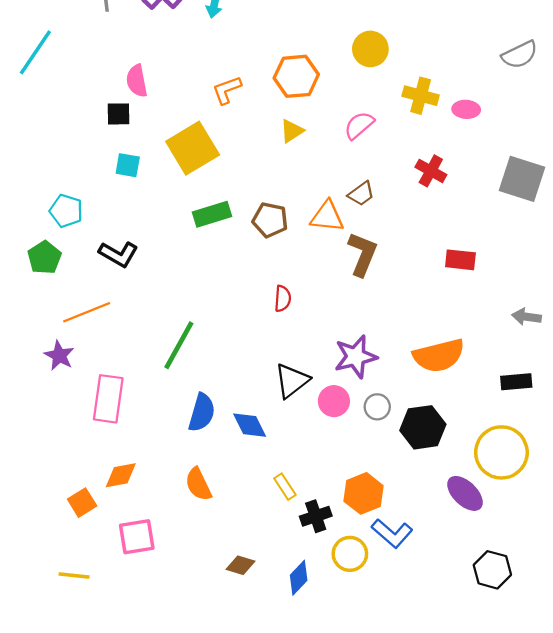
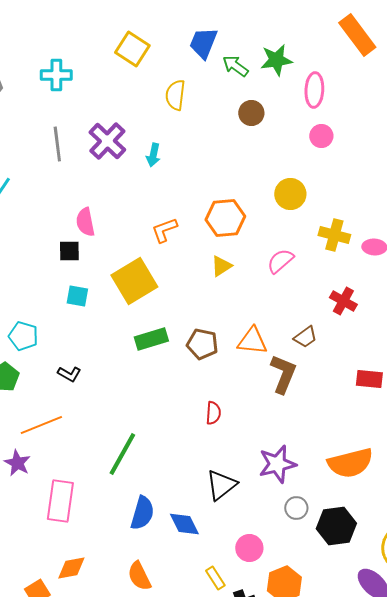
brown trapezoid: (361, 194) -> (305, 337), moved
black L-shape: (119, 254) -> (69, 374), size x0.7
pink circle: (334, 401) -> (249, 548), moved

